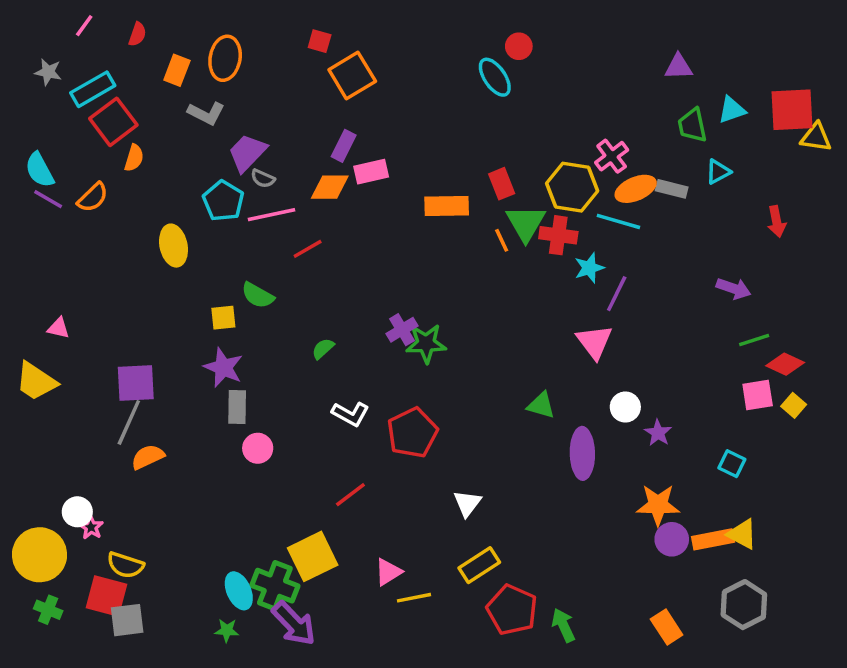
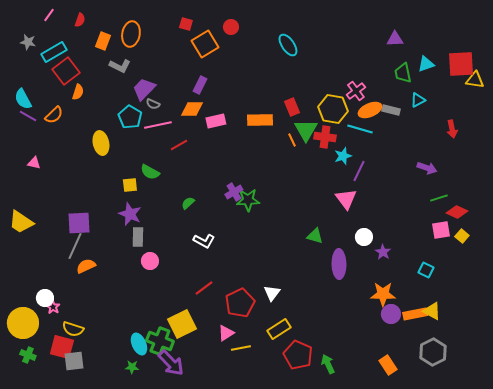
red circle: (519, 46) -> (231, 27), moved
pink rectangle: (371, 172) -> (216, 121), moved
pink triangle: (58, 328) -> (34, 163), moved
red pentagon: (412, 433) -> (240, 303), moved

